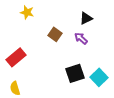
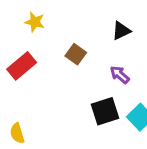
purple arrow: (81, 38) -> (120, 75), moved
red rectangle: (16, 57) -> (22, 66), moved

